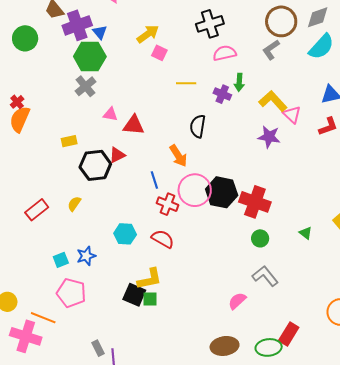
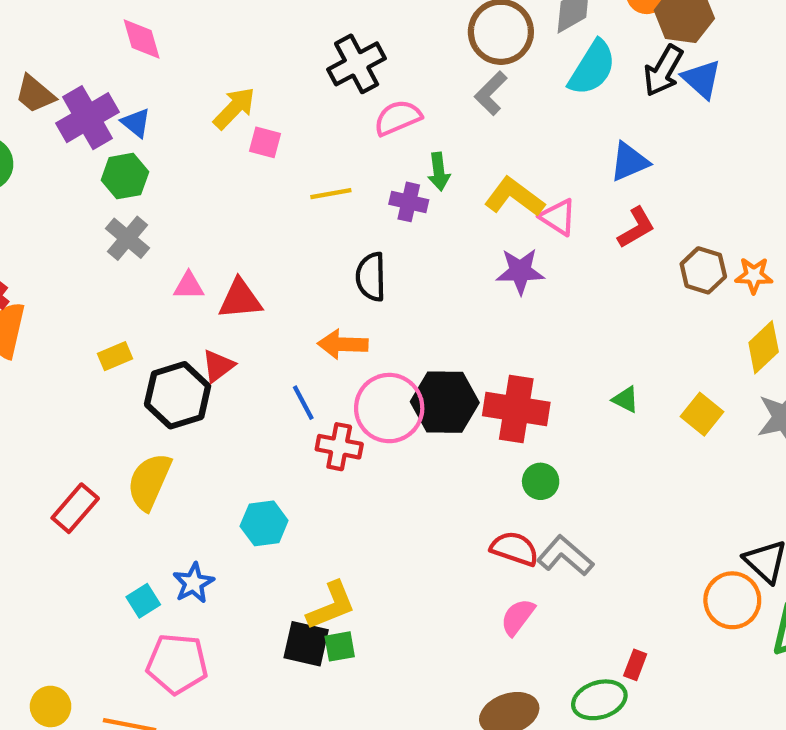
green hexagon: (90, 57) -> (125, 176), size x0.7
orange arrow: (178, 156) -> (343, 344), turned 135
yellow semicircle: (74, 204) -> (149, 482), size x1.8
green triangle: (306, 233) -> (626, 399), moved
red semicircle: (163, 239) -> (514, 549), moved
red rectangle: (289, 334) -> (635, 665), size x0.6

